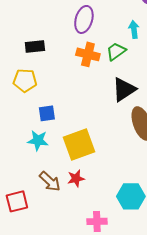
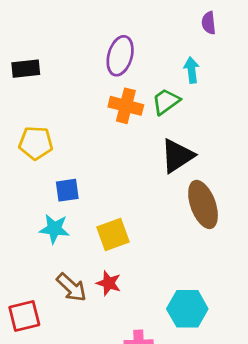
black rectangle: (35, 46) -> (26, 69), moved
yellow square: (79, 144) -> (113, 234), size x0.7
red star: (76, 178) -> (109, 283), turned 30

